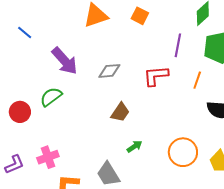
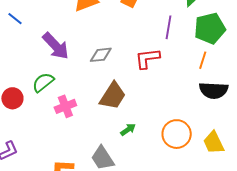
orange line: (197, 80) -> (203, 60), moved
brown trapezoid: (120, 112) -> (113, 96), size x1.4
pink cross: (48, 157) -> (65, 106), moved

